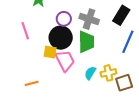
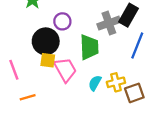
gray cross: (89, 19) -> (109, 23), moved, turned -36
pink line: (25, 31) -> (14, 70), moved
black circle: (61, 38) -> (46, 41), moved

